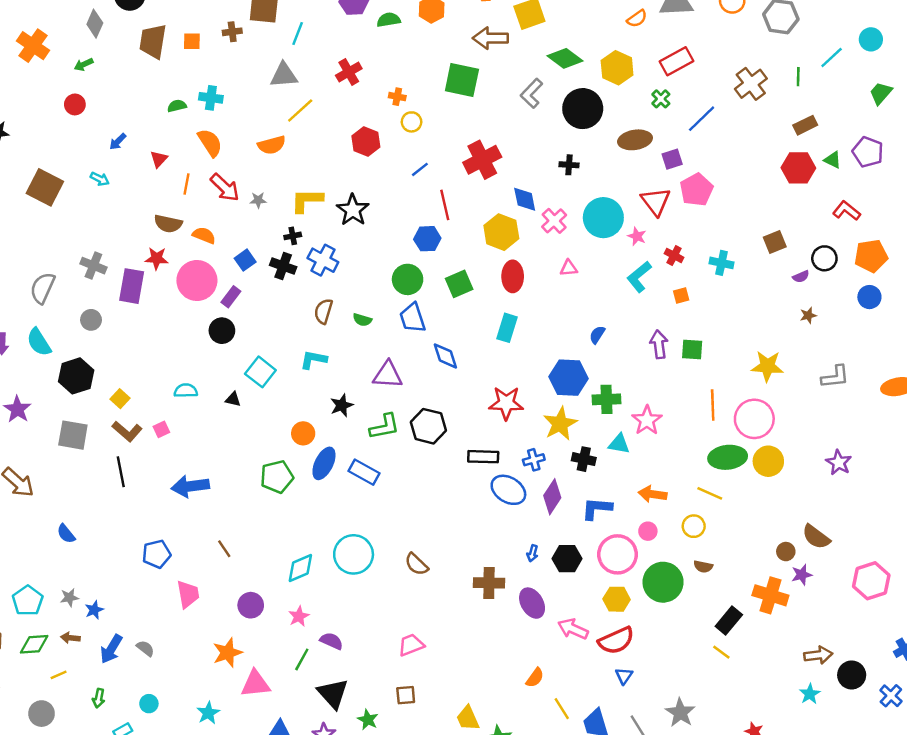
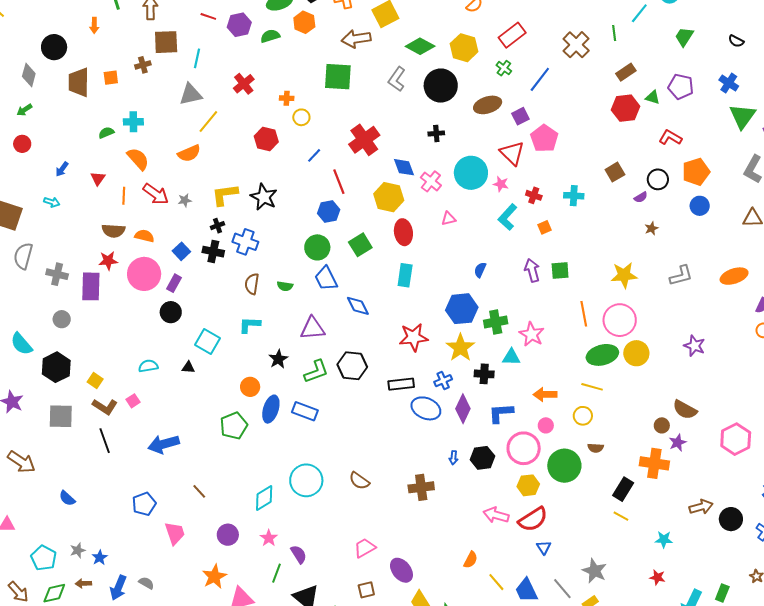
gray semicircle: (42, 288) -> (23, 256), moved
purple ellipse: (532, 603) -> (401, 570), moved
purple semicircle: (331, 641) -> (299, 554), turned 42
cyan star: (810, 694) -> (664, 539), moved, turned -30

